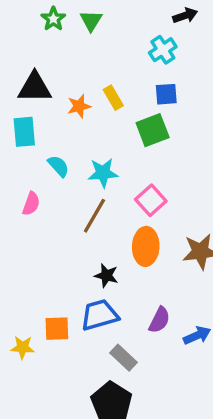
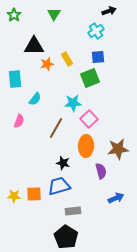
green star: (53, 19) -> (14, 15), moved
black triangle: (35, 87) -> (34, 46), moved
cyan semicircle: (58, 166) -> (35, 99), turned 80
cyan star: (103, 173) -> (73, 103), moved
purple semicircle: (159, 320) -> (101, 171), moved, turned -42
yellow star: (23, 347) -> (14, 196), moved
gray rectangle: (123, 358) -> (73, 211), turned -49

